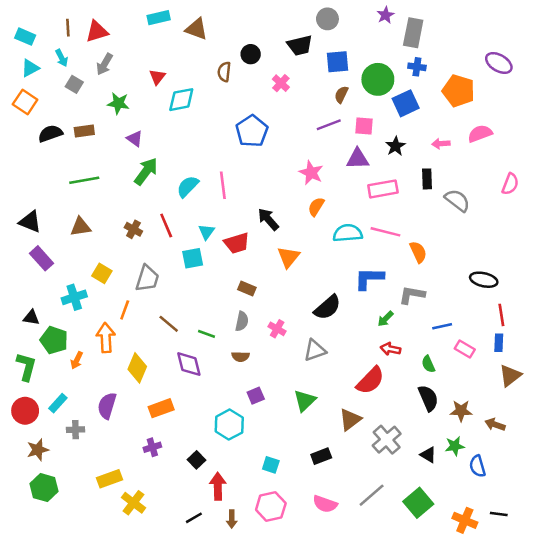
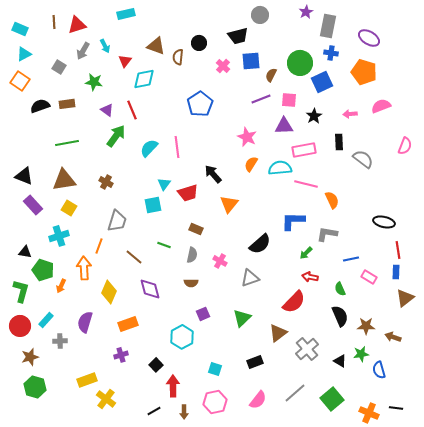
brown triangle: (196, 29) -> (156, 46), moved
cyan arrow: (62, 58) -> (105, 46), moved
blue square: (338, 62) -> (251, 61), moved
purple ellipse: (499, 63) -> (369, 38), moved
red line: (166, 226) -> (132, 110), moved
brown triangle: (81, 227) -> (64, 180), size x1.4
cyan semicircle: (348, 233) -> (280, 168), moved
yellow square: (102, 273) -> (69, 208), moved
green line: (207, 334) -> (164, 245), moved
pink semicircle: (325, 504) -> (258, 400), turned -72

